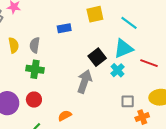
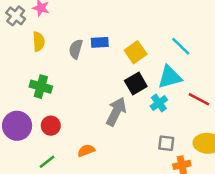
yellow square: (95, 14) -> (136, 52), moved, turned -30
yellow semicircle: (14, 45) -> (39, 42), moved
gray semicircle: (35, 45) -> (76, 49), moved
green cross: (35, 69) -> (41, 87), moved

